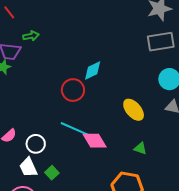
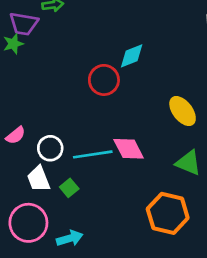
cyan line: (75, 129) -> (93, 154), moved, turned -36
green triangle: (140, 148) -> (188, 163), size x1.5

